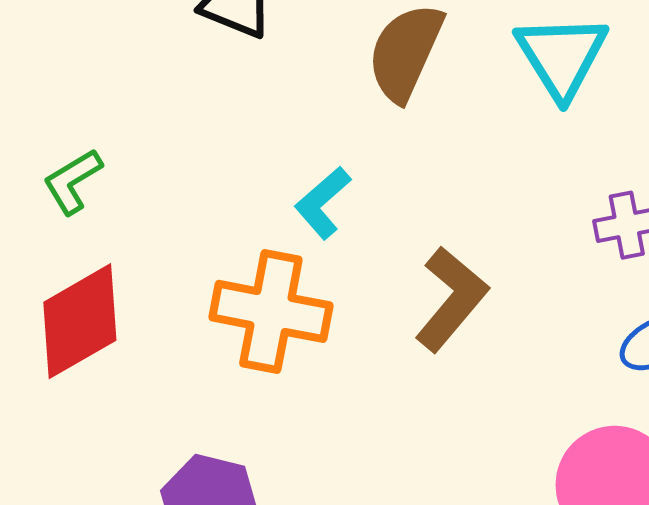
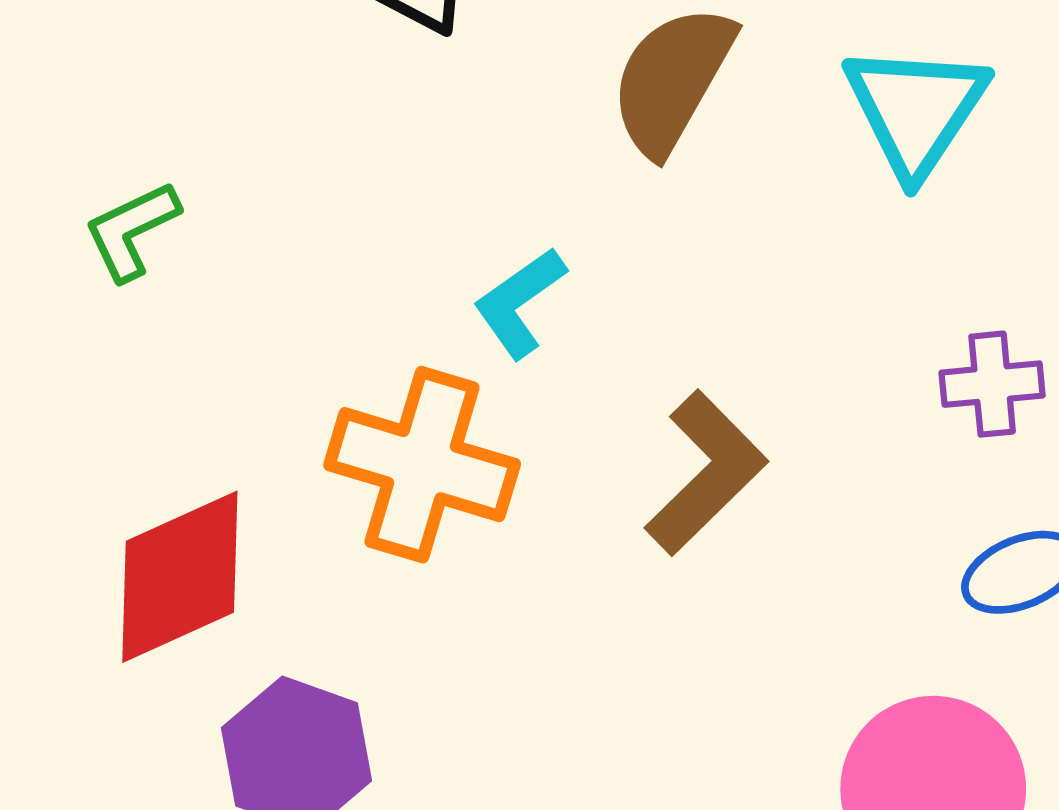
red diamond: (80, 321) -> (180, 577), moved

